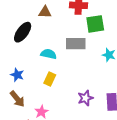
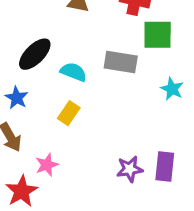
black ellipse: (23, 32) -> (35, 54), moved
purple star: (85, 98) -> (130, 169), moved

